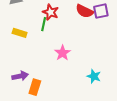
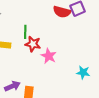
red star: (51, 12) -> (33, 44), moved

